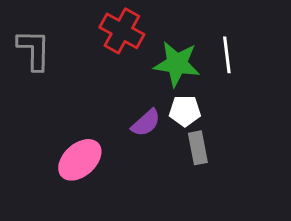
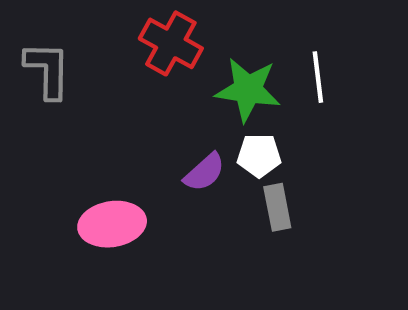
pink ellipse: (80, 160) -> (112, 224), turned 33

